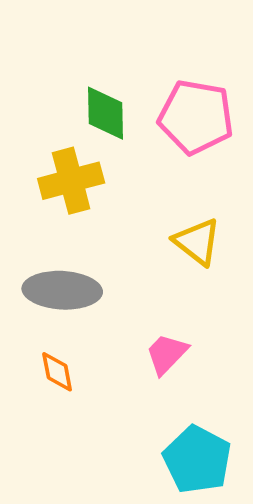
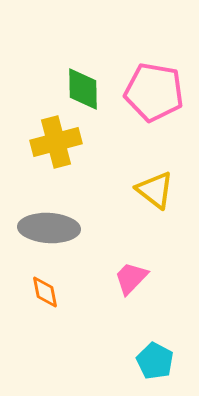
cyan pentagon: (197, 460) -> (155, 361), size x0.7

